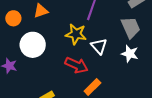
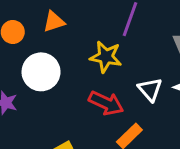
white triangle: (99, 46) -> (150, 89), moved

